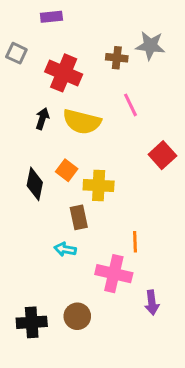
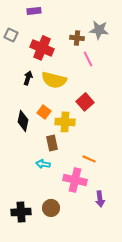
pink line: (131, 105) -> (88, 59), moved
red square: (162, 155) -> (85, 102), moved
orange line: (135, 242) -> (89, 159), turned -64

